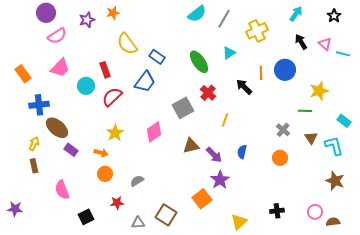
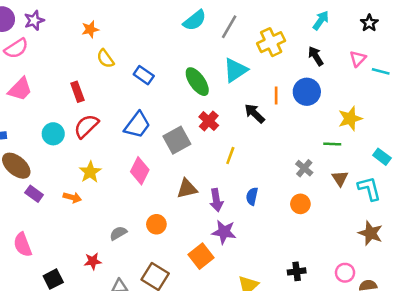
orange star: (113, 13) -> (90, 29), moved
purple star: (87, 20) -> (34, 20), moved
black arrow: (301, 42) -> (316, 56), moved
yellow semicircle: (127, 44) -> (105, 59), size x0.7
pink triangle: (325, 44) -> (358, 59), turned 32
cyan triangle: (229, 53) -> (235, 70), size x1.5
blue trapezoid: (145, 82) -> (137, 125), moved
cyan circle: (86, 86) -> (53, 134), moved
pink diamond: (154, 132) -> (140, 171), turned -30
purple arrow: (214, 155) -> (216, 200), turned 36
orange circle: (105, 174) -> (156, 224), moved
purple star: (220, 180) -> (224, 232), turned -30

